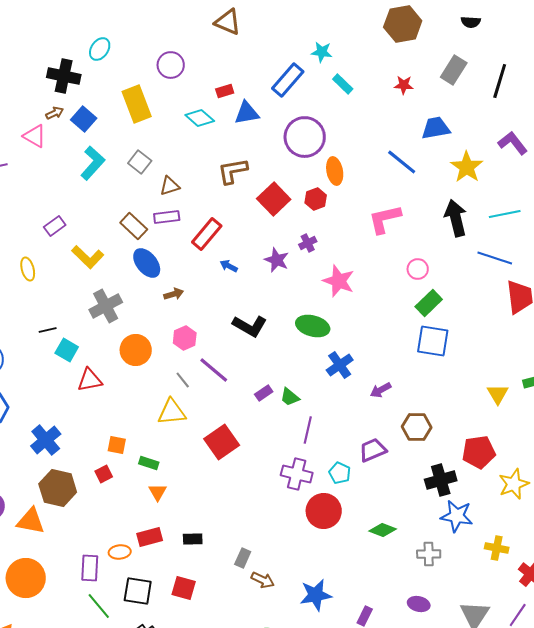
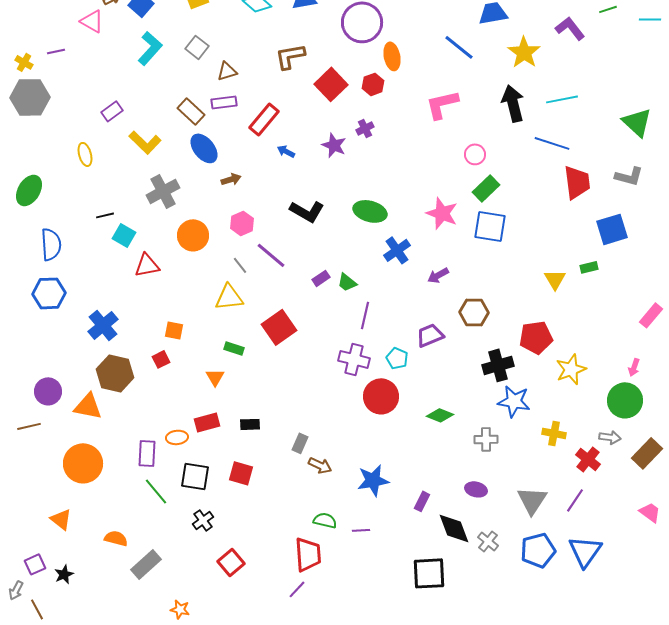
pink star: (339, 281) -> (442, 213), moved
green rectangle: (149, 463) -> (234, 348), moved

